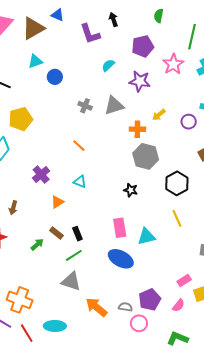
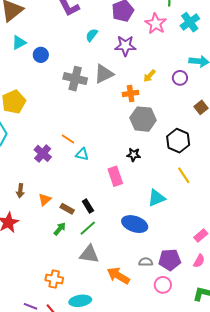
gray cross: (85, 106) -> (75, 79), size x1.6
orange line: (79, 146) -> (68, 139), moved
orange triangle: (57, 202) -> (45, 200), moved
pink rectangle: (120, 228) -> (115, 176), moved
green arrow: (37, 244) -> (60, 229), moved
orange cross: (20, 300) -> (54, 279), moved, size x0.7
purple pentagon: (150, 300) -> (170, 260), turned 30
gray semicircle: (125, 307) -> (146, 262), moved

